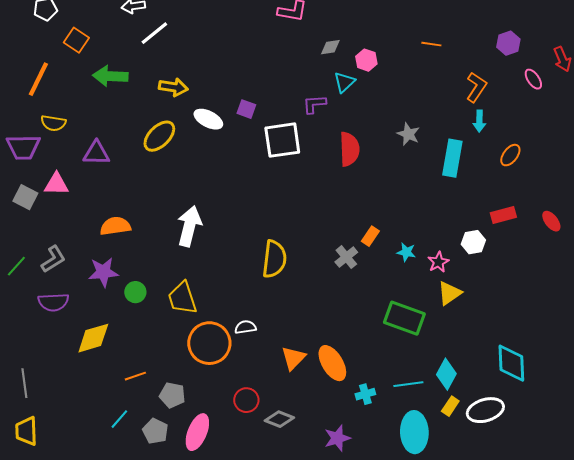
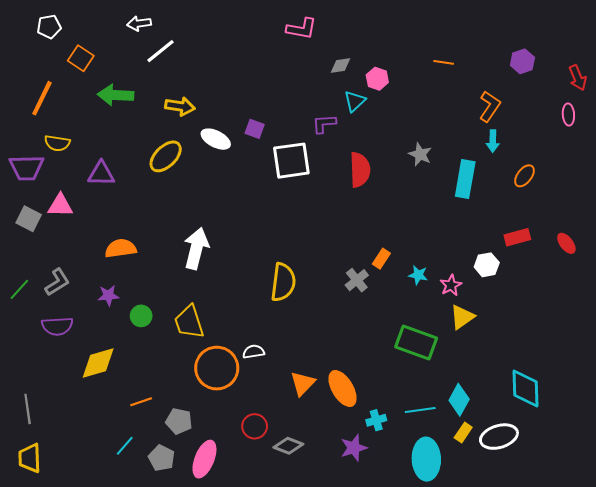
pink ellipse: (533, 79) -> (568, 115), moved, turned 30
purple star: (103, 272) -> (108, 295), size x0.7
purple star: (337, 438) -> (354, 448), moved

